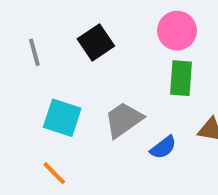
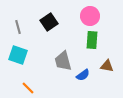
cyan square: (62, 118) -> (18, 55), moved
gray trapezoid: (124, 120) -> (63, 61), turned -70

